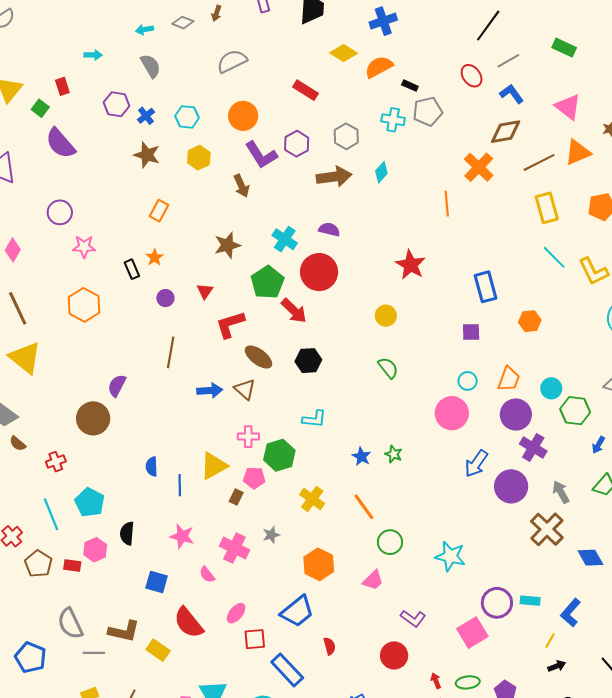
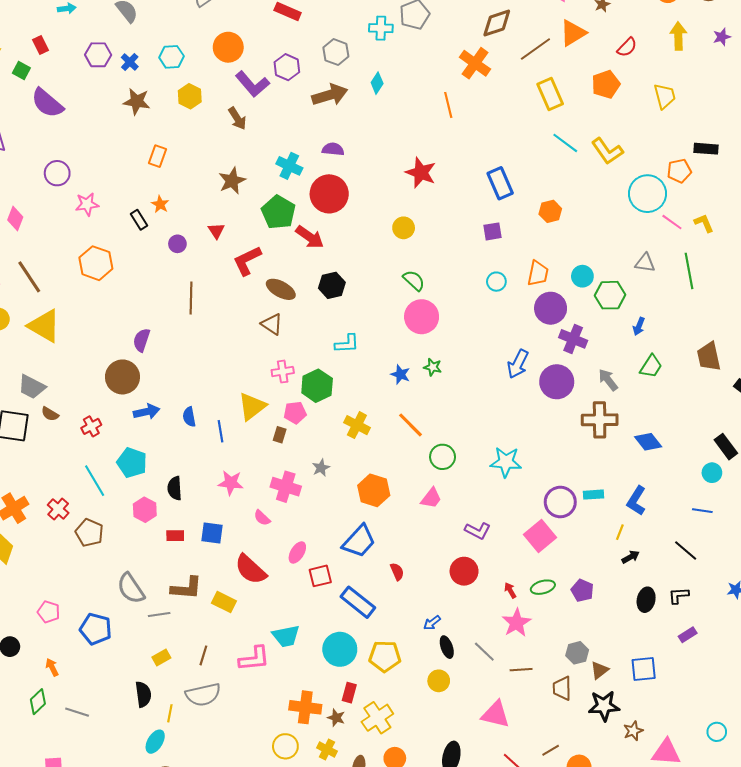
blue arrow: (210, 390) -> (147, 412), moved
pink circle: (452, 413) -> (422, 317), moved
brown cross: (547, 529) -> (600, 420), turned -36
red rectangle: (72, 566) -> (175, 536), moved

